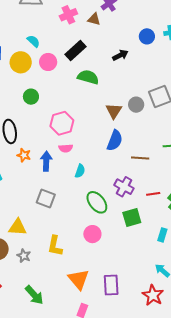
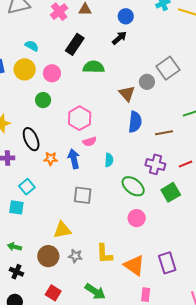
blue circle: (147, 36) -> (126, 16), moved
pink circle: (48, 62) -> (52, 73), moved
yellow L-shape: (55, 246) -> (104, 254), moved

